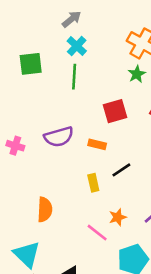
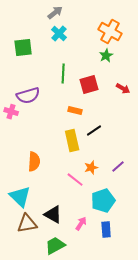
green line: (74, 77) -> (63, 74), moved
purple semicircle: (59, 137) -> (28, 96), moved
yellow rectangle: (93, 183) -> (72, 141), size x1.5

